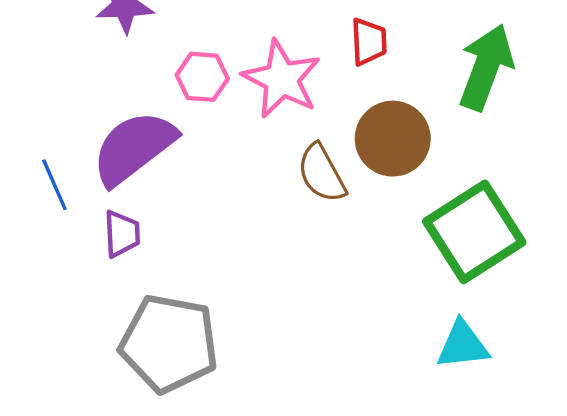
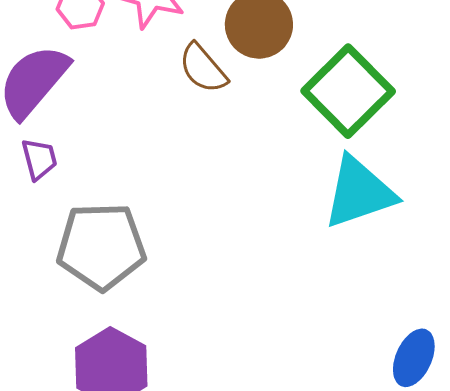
cyan triangle: (463, 345) -> (359, 192), size x1.6

